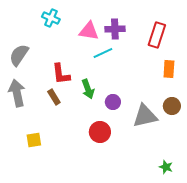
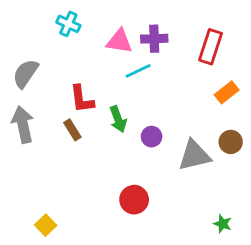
orange rectangle: (169, 69) -> (227, 92), turned 48
red circle: (100, 132) -> (134, 200), moved
yellow square: (34, 140) -> (46, 225), moved, turned -35

